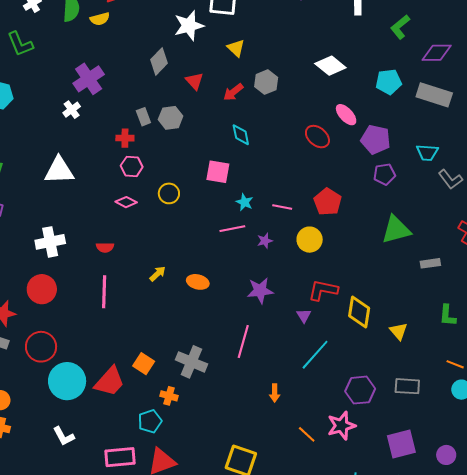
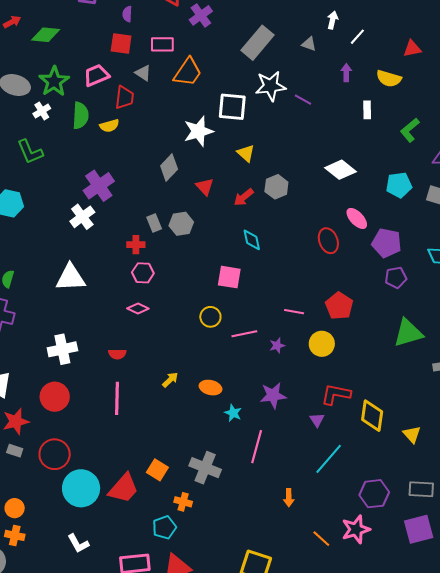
white cross: (72, 110) -> (82, 217), size x1.4
red ellipse: (317, 137) -> (328, 241), turned 30
yellow circle: (169, 193) -> (210, 317), moved
cyan star: (245, 202) -> (233, 413), moved
purple square: (401, 444) -> (419, 529), moved

